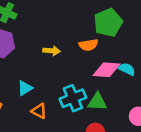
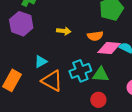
orange semicircle: (88, 45) -> (95, 36), moved
orange triangle: (39, 111) -> (52, 81), size x1.6

